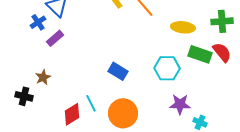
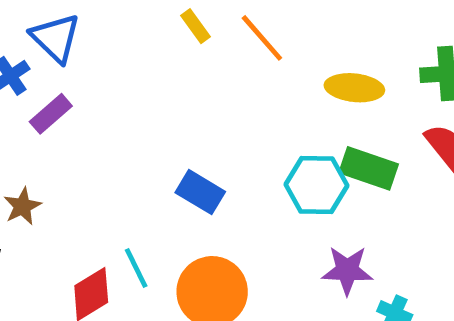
green rectangle: (200, 54) -> (369, 168), moved

